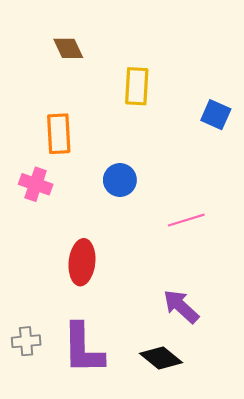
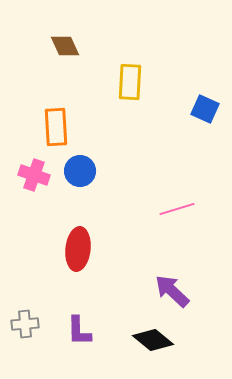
blue circle: (120, 180) -> (80, 171), moved
purple L-shape: (83, 349) -> (79, 331), size x0.6

